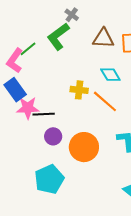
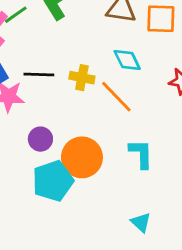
black line: (44, 114) -> (39, 74), moved
cyan pentagon: (49, 179) -> (53, 181), moved

